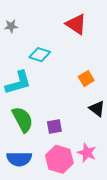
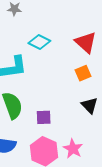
red triangle: (76, 24) -> (86, 42), moved

